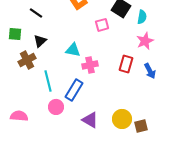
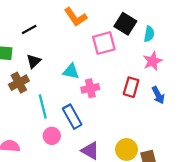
black line: (36, 13) -> (29, 29), turned -64
pink square: (102, 25) -> (104, 43), size x1.5
blue rectangle: (74, 90) -> (72, 117), turned -60

